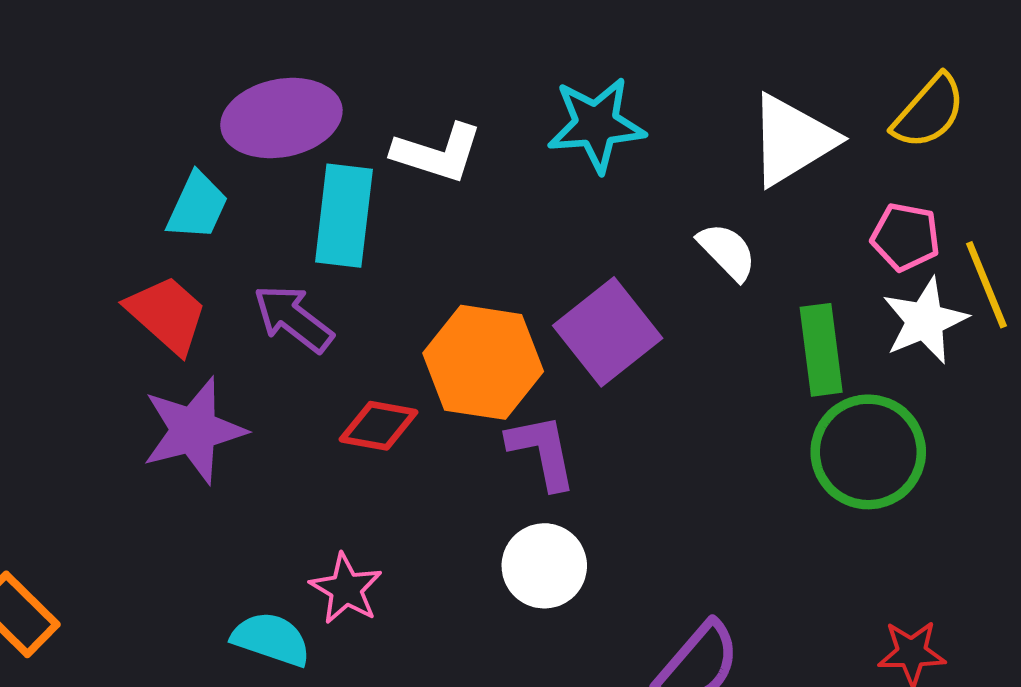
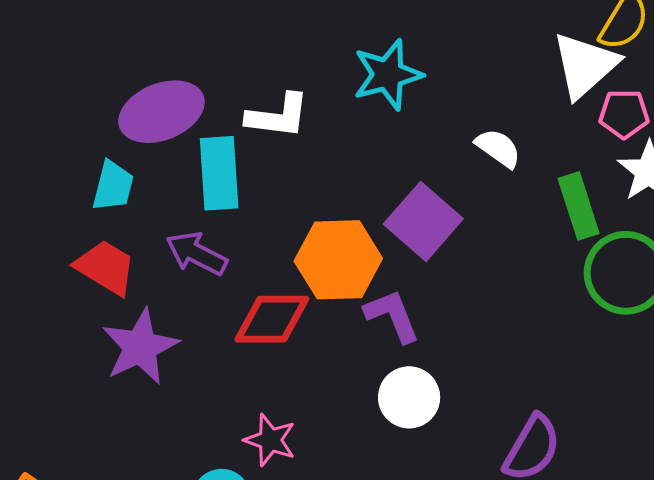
white triangle: (792, 140) -> (585, 65), moved
red diamond: (379, 426) -> (272, 319), size x1.4

